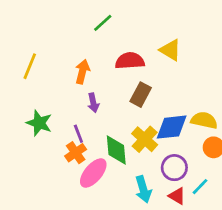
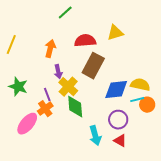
yellow triangle: (170, 50) -> (115, 33), turned -48
brown rectangle: (141, 95) -> (93, 66), size x1.4
yellow cross: (145, 139) -> (68, 87), moved
pink ellipse: (93, 173) -> (27, 124), moved
cyan line: (200, 187) -> (137, 100), moved, turned 32

